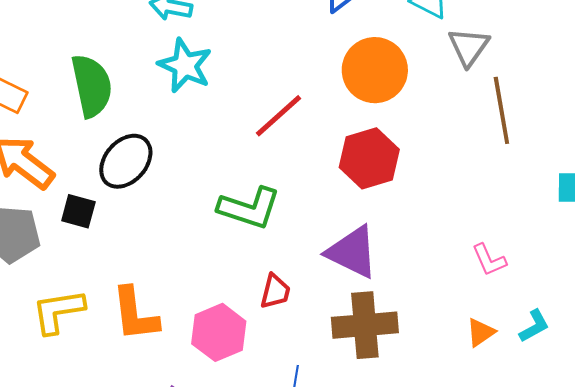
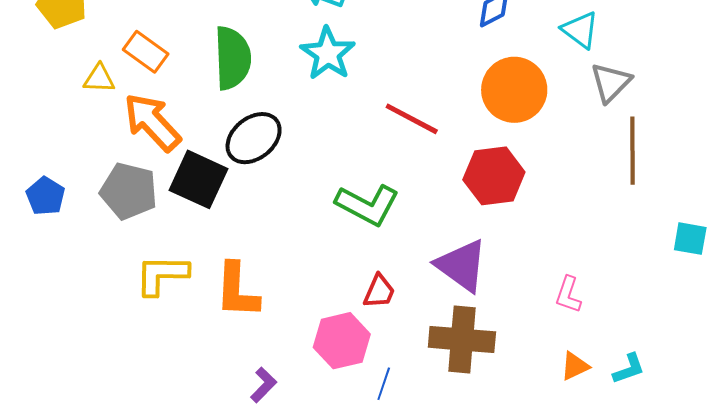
red line: (279, 116) -> (412, 119), turned 60
black square: (78, 211) -> (198, 179), size x1.6
pink L-shape: (489, 260) -> (568, 295), moved, turned 33
pink hexagon: (219, 332) -> (342, 341), moved

